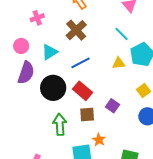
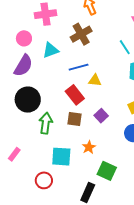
pink cross: (37, 18) -> (45, 14), size x1.5
yellow triangle: (119, 63) -> (95, 80), moved
black circle: (53, 88) -> (28, 100), moved
orange star: (99, 140) -> (89, 147), moved

